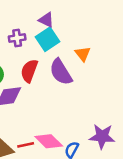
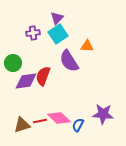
purple triangle: (46, 20) -> (57, 18), turned 48
orange triangle: (83, 54) -> (87, 46), turned -48
red semicircle: (29, 71) -> (43, 76), moved

